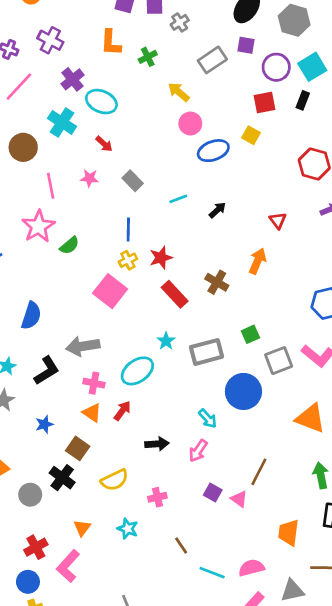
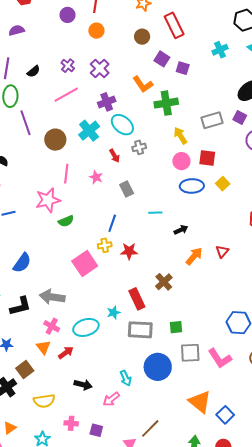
gray cross: (180, 22) -> (139, 147), moved
orange L-shape: (111, 43) -> (143, 84), turned -55
green cross: (148, 57) -> (166, 103), size x1.6
red square: (264, 102) -> (207, 158), moved
orange arrow: (258, 261) -> (194, 256), moved
red rectangle: (175, 294) -> (137, 299), moved
purple square: (213, 492) -> (96, 430), moved, turned -32

